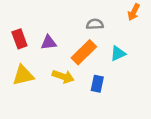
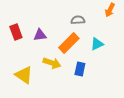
yellow triangle: (23, 75) -> (24, 75), moved, turned 48

